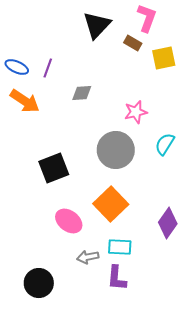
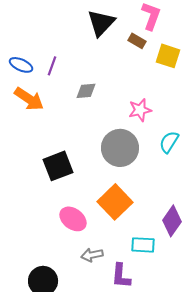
yellow square: (164, 58) -> (168, 56), turned 30
cyan rectangle: (120, 247) -> (143, 245), moved

